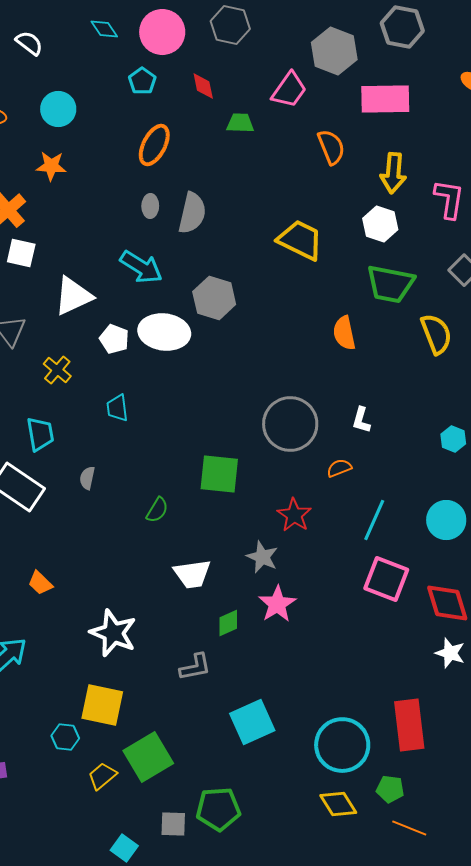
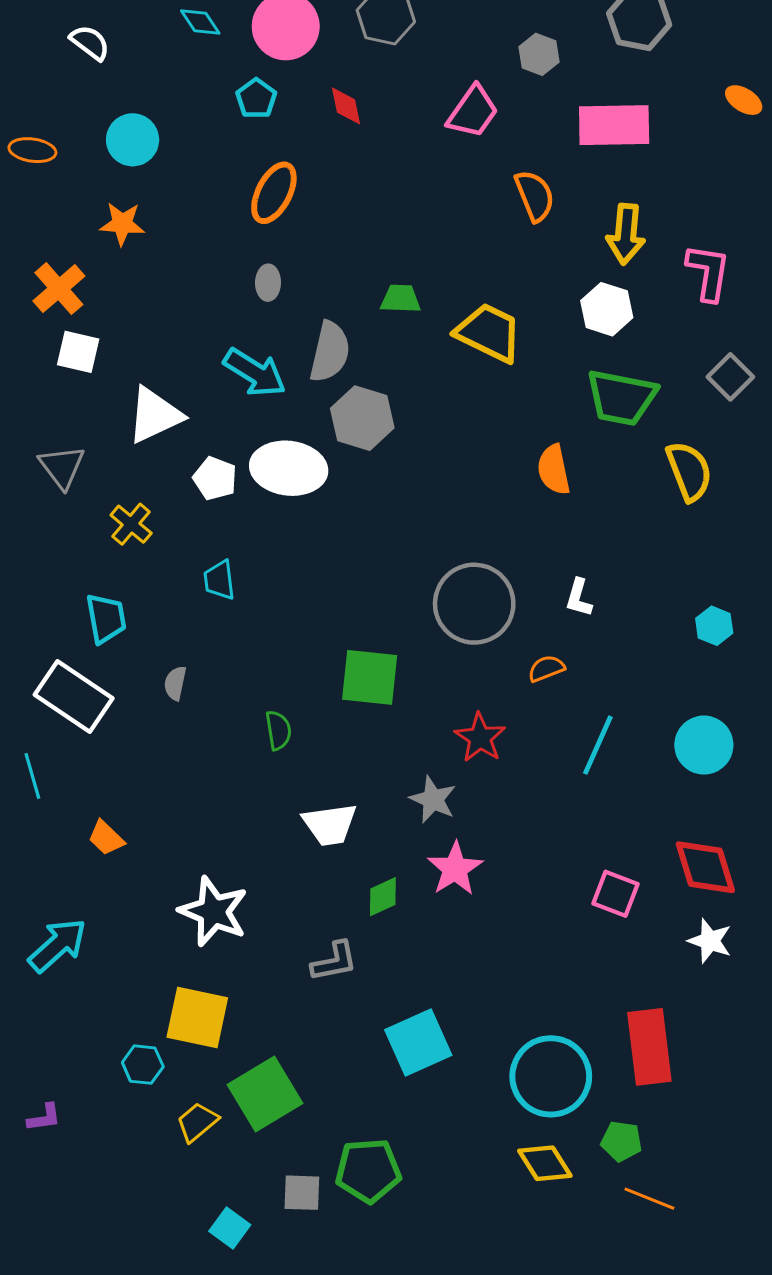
gray hexagon: (334, 51) -> (539, 54), size x0.6
green trapezoid: (240, 123) -> (401, 299), moved
gray semicircle: (192, 213) -> (330, 352), moved
green semicircle: (157, 510) -> (278, 730), turned -40
pink square: (386, 579) -> (616, 894), moved, size x0.7

